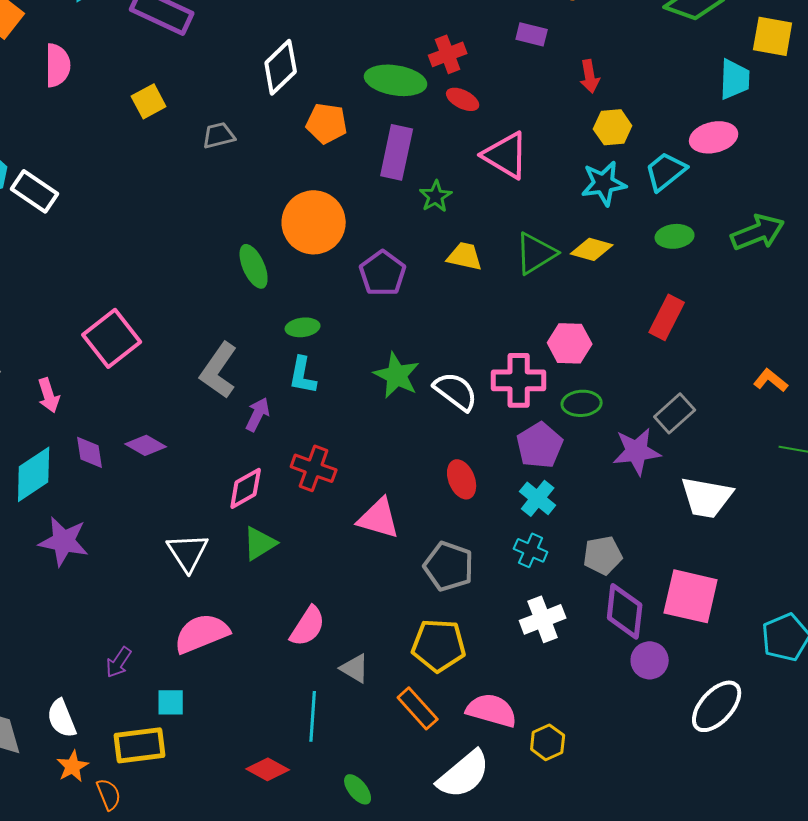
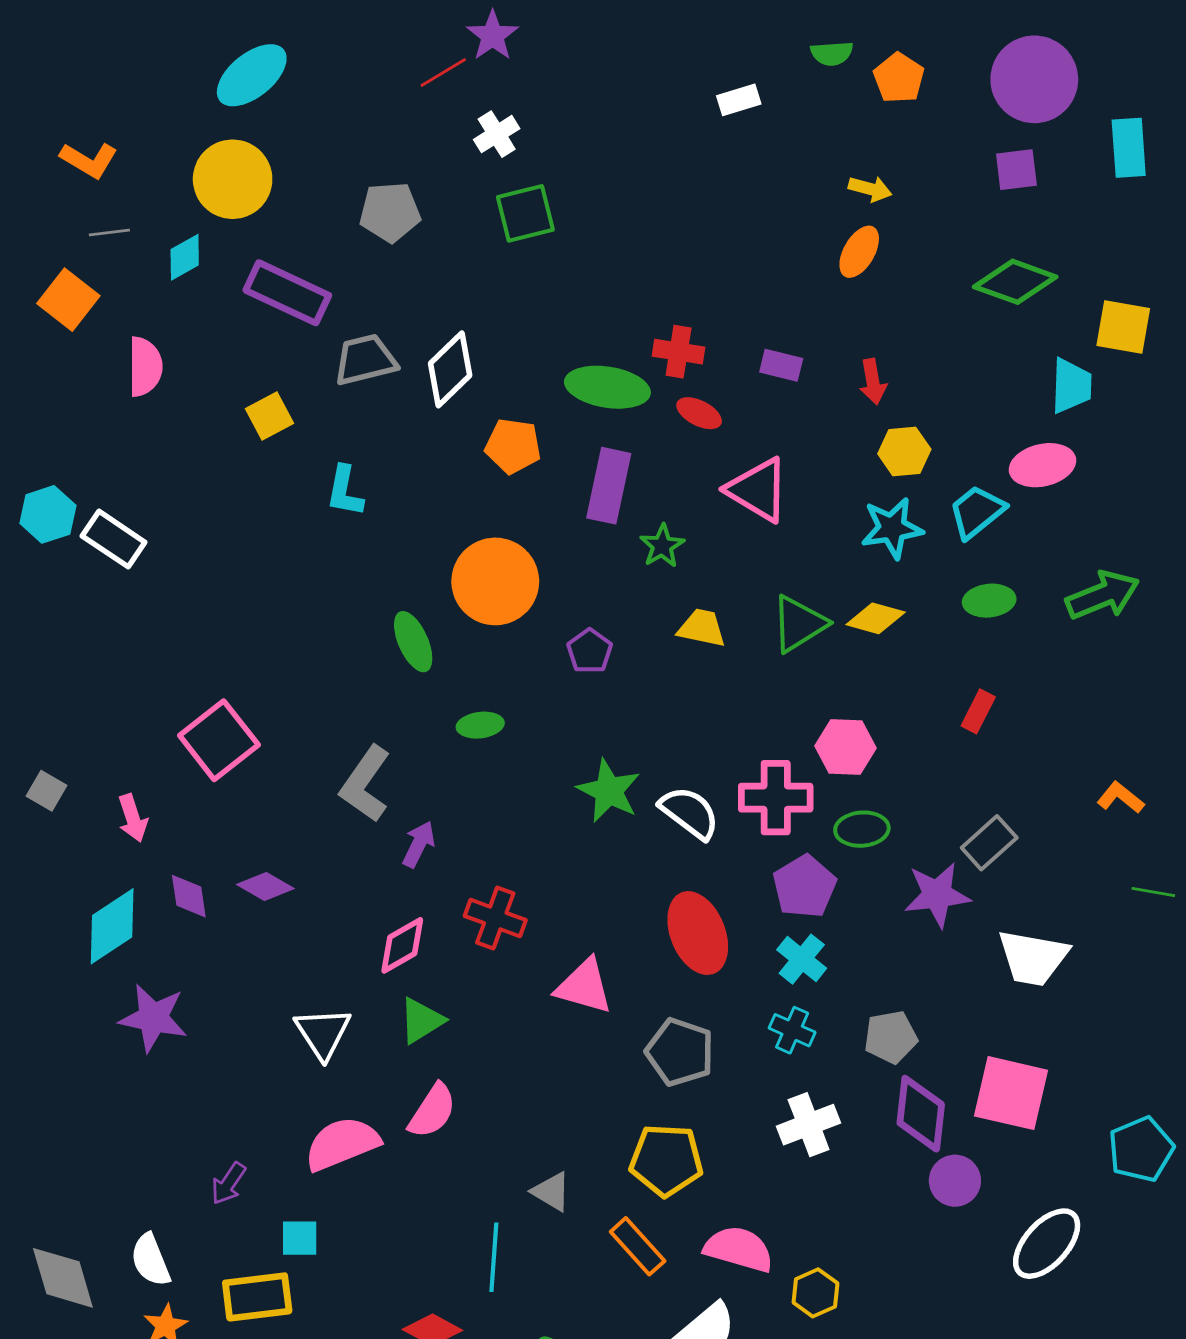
purple rectangle: (532, 34) -> (781, 365), moved
red cross: (448, 54) -> (679, 352), turned 30
gray trapezoid: (219, 135) -> (365, 360), moved, size x1.4
purple pentagon: (383, 273) -> (590, 651), size x0.7
red rectangle: (667, 317) -> (978, 711), size x0.7
cyan L-shape: (303, 375) -> (345, 491), moved
red ellipse: (462, 479) -> (698, 933), size x1.5
pink semicircle: (308, 626) -> (432, 1111), moved

